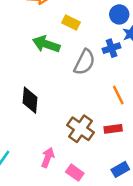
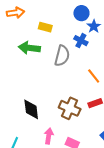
blue cross: (112, 48) -> (81, 41), turned -32
black diamond: (30, 100) -> (31, 109), moved

